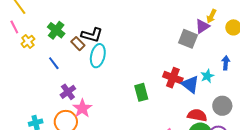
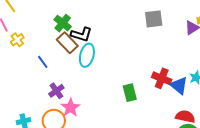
green cross: (56, 30) -> (63, 23), moved
gray square: (188, 39) -> (154, 19), moved, turned -30
brown rectangle: (78, 44) -> (67, 43), size x1.5

